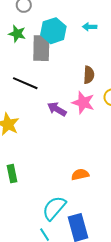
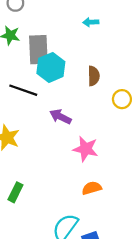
cyan hexagon: (53, 31) -> (51, 67), moved
pink star: (83, 103) -> (86, 149), moved
green rectangle: (12, 174) -> (15, 192), turned 42

